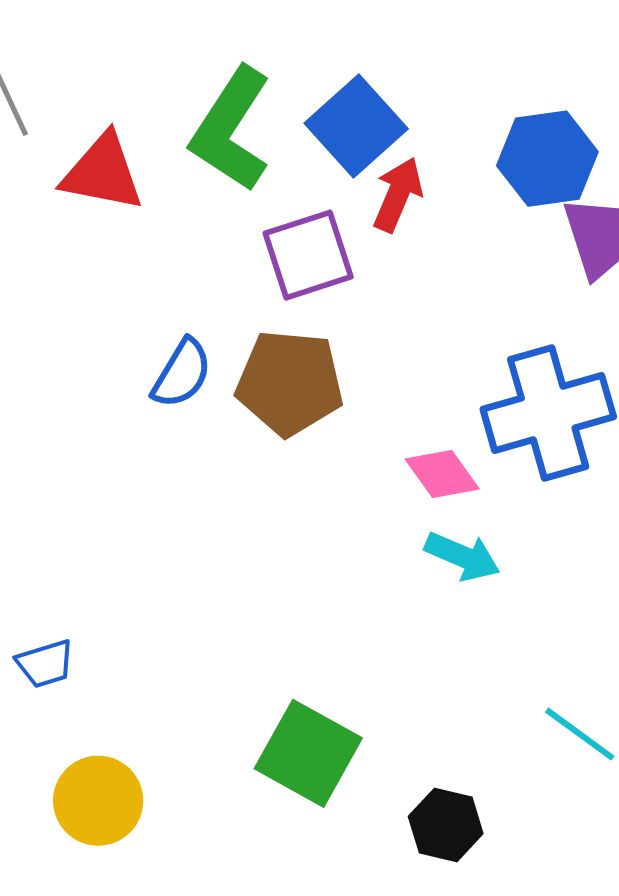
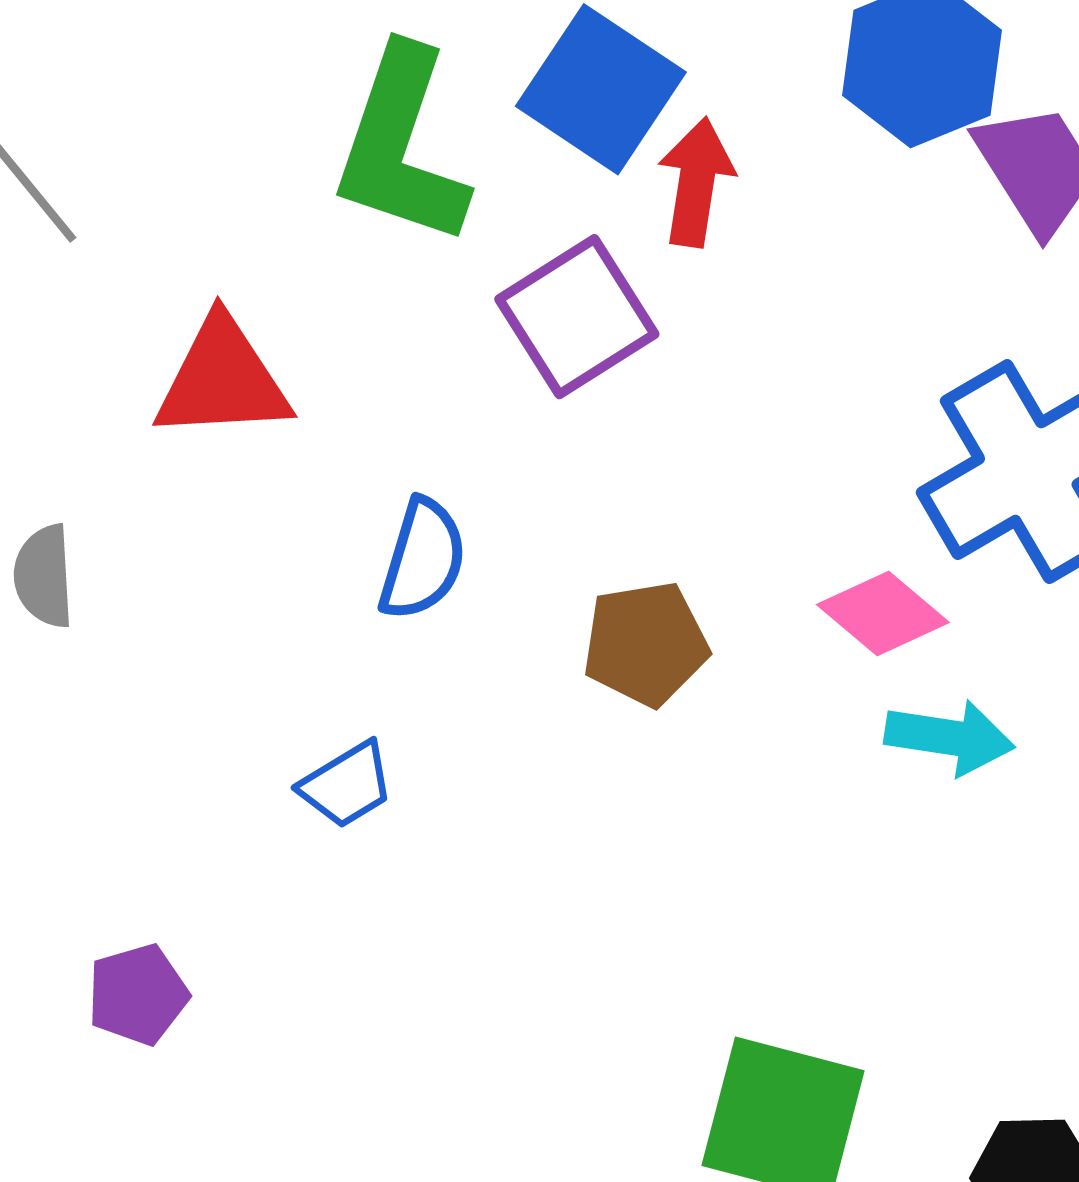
red triangle: (103, 172) -> (222, 379), moved
brown pentagon: (290, 383) -> (646, 644), moved, size x0.7
blue trapezoid: (45, 664) -> (347, 785), moved

